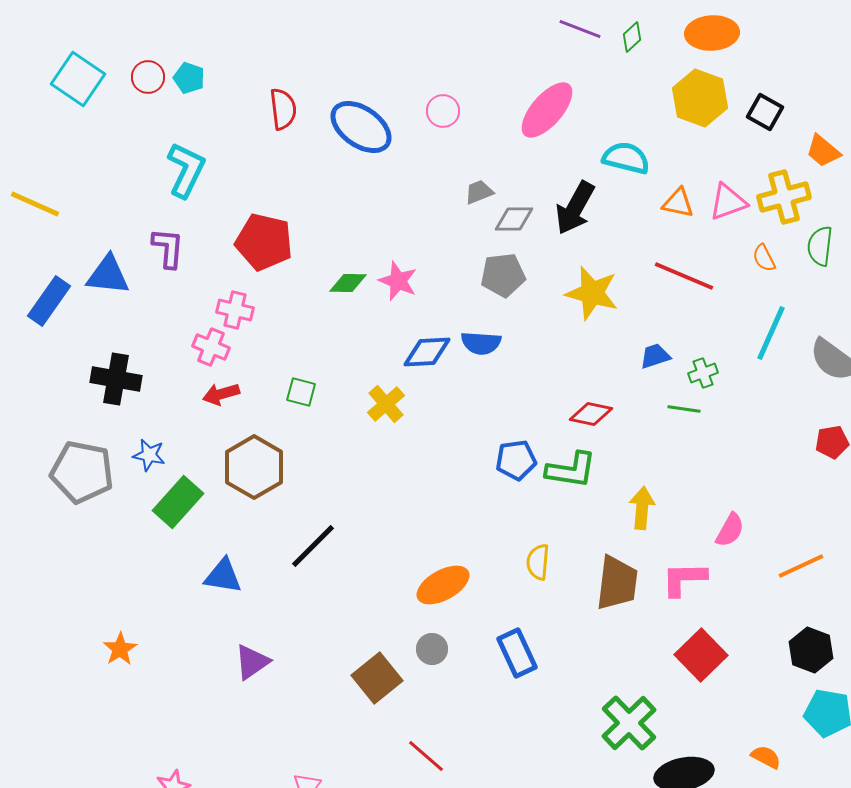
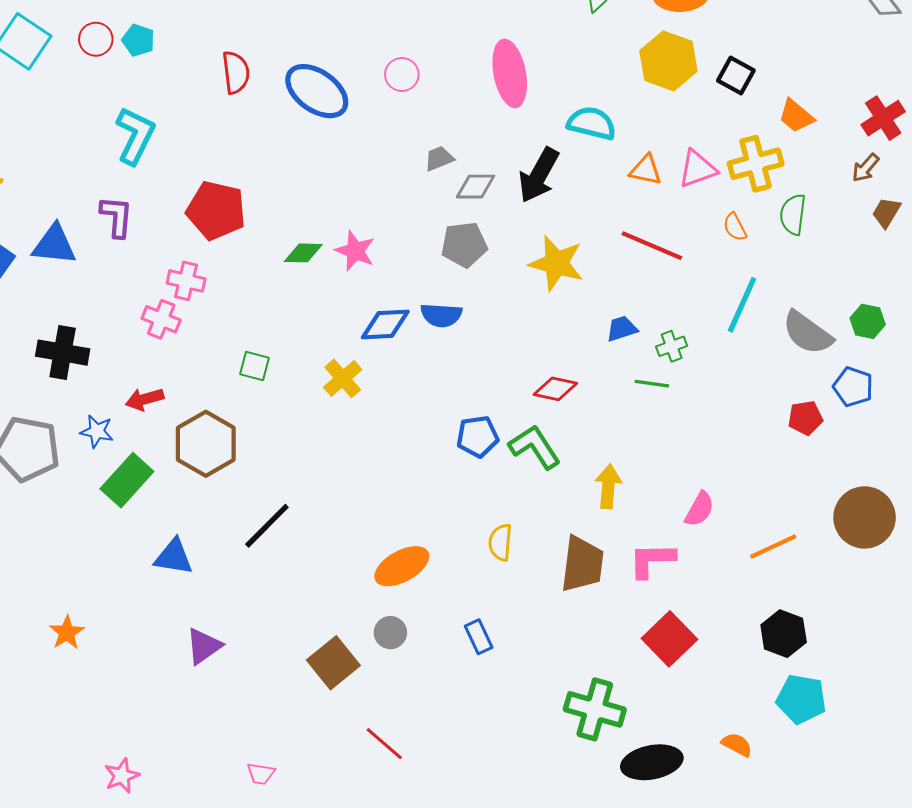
pink ellipse: (547, 110) -> (510, 73), turned -52
red arrow: (221, 394) -> (145, 399), moved
green L-shape: (571, 470) -> (535, 447), turned -132
blue rectangle: (517, 653) -> (479, 637), size x0.7
green cross: (629, 723) -> (595, 709), turned -30

